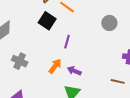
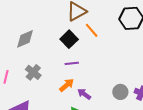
gray circle: (109, 23) -> (120, 92), moved
purple line: (67, 42) -> (72, 63), moved, turned 56

